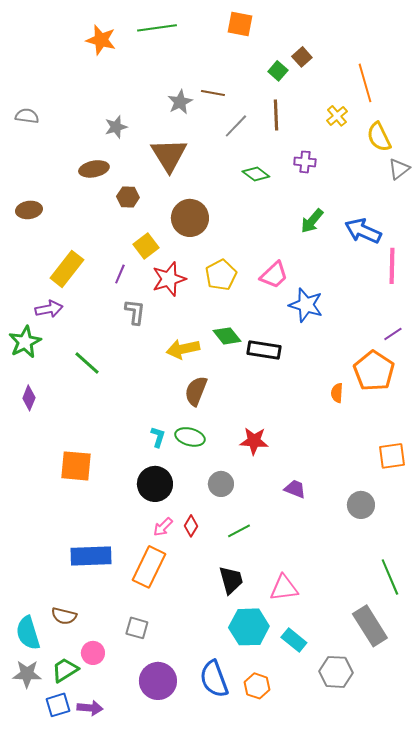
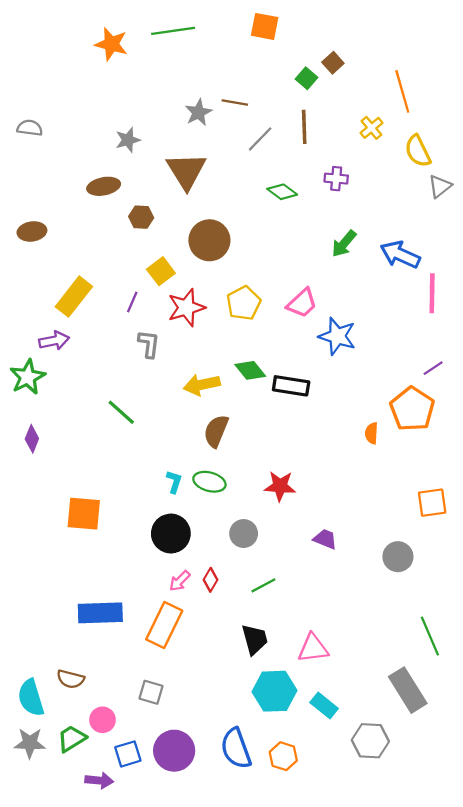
green line: (87, 363) -> (121, 412), moved
blue square: (58, 705) -> (128, 754), moved

